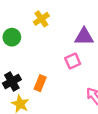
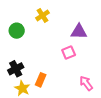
orange rectangle: (40, 83) -> (41, 80), moved

